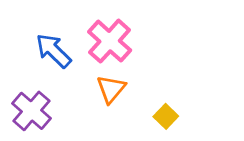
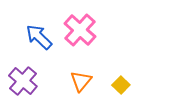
orange triangle: (111, 89) -> (81, 81), moved

